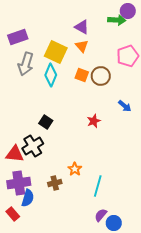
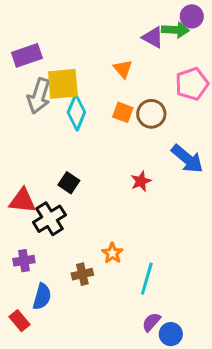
purple triangle: (82, 27) -> (153, 37), moved
yellow square: (56, 52) -> (63, 84), moved, turned -30
blue arrow: (125, 106) -> (187, 159), size x1.6
red triangle: (15, 154) -> (22, 201), moved
purple cross: (19, 183) -> (24, 261), moved, size x0.6

